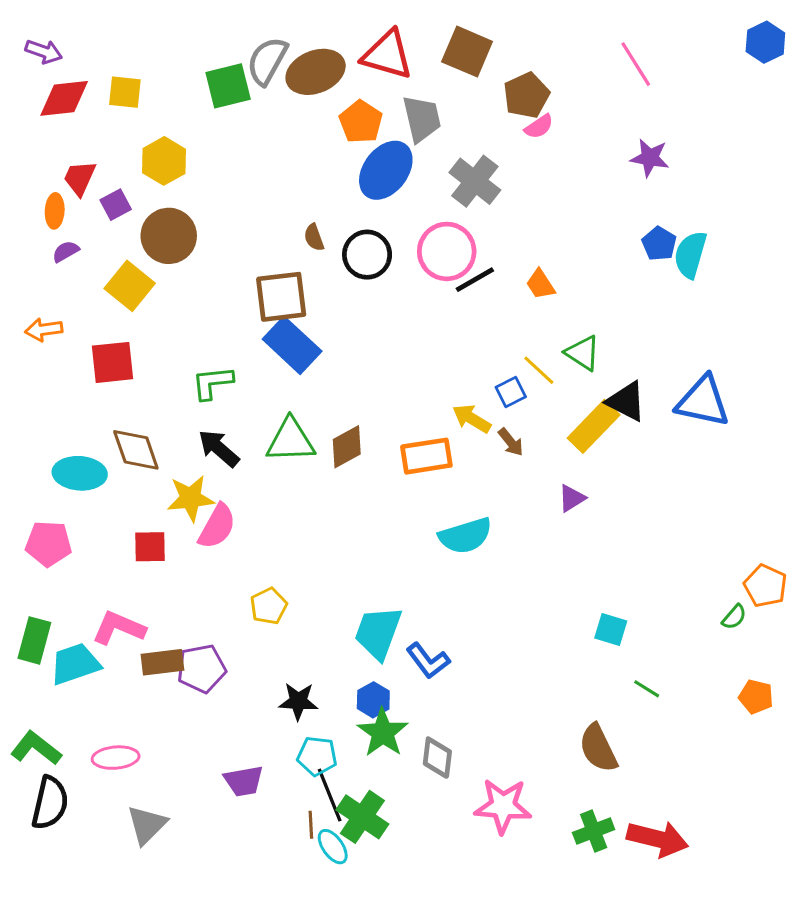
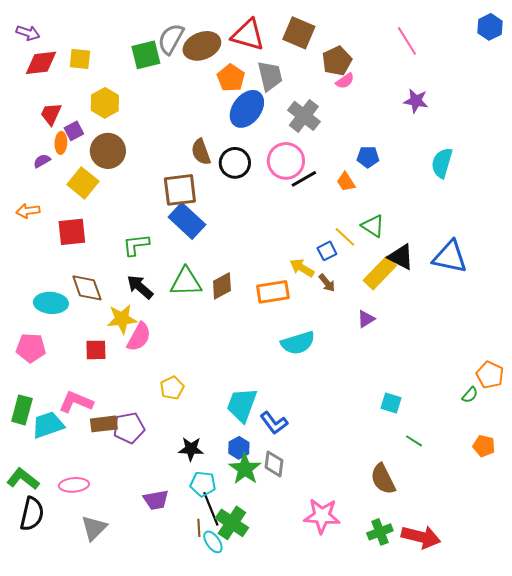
orange ellipse: (55, 211) -> (61, 143), moved
brown semicircle: (314, 237) -> (201, 152), size x1.5
blue pentagon: (659, 244) -> (368, 157), moved, turned -30
gray diamond: (437, 758) -> (274, 464), moved

